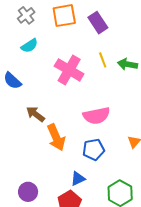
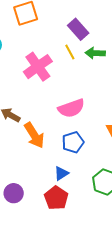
purple rectangle: (98, 23) -> (78, 29), moved
pink cross: (69, 70) -> (38, 67), turned 32

